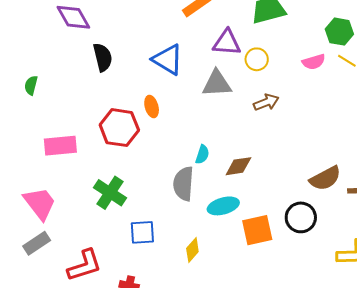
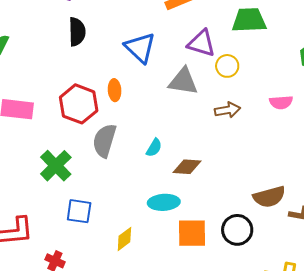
pink semicircle: (314, 62) -> (281, 102), moved
gray semicircle: (183, 184) -> (104, 141), moved

